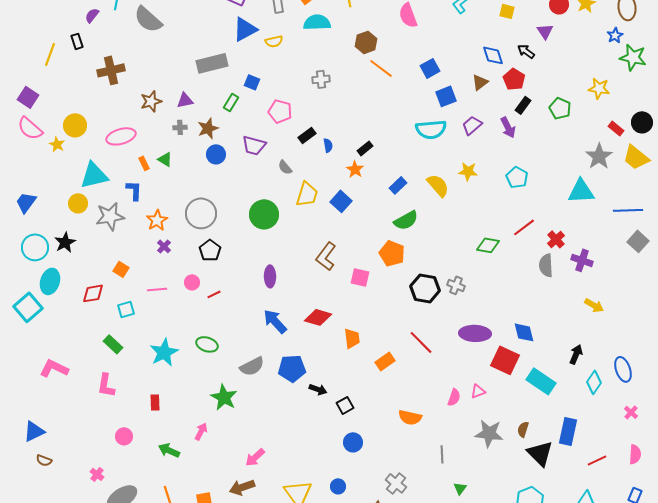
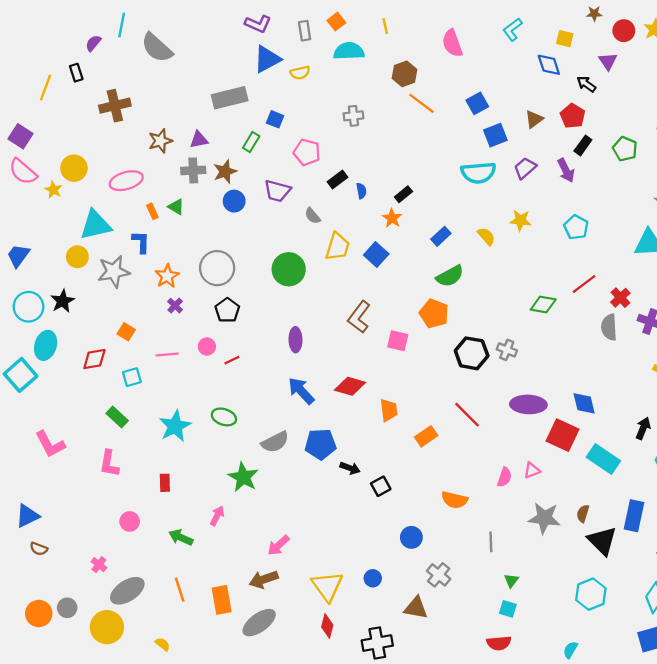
blue diamond: (493, 55) -> (549, 65), moved
gray cross: (180, 127) -> (193, 170), size x1.5
yellow semicircle: (438, 185) -> (486, 236), size x0.7
pink L-shape: (54, 368) -> (50, 444), turned -144
blue circle: (353, 442) -> (411, 537), moved

